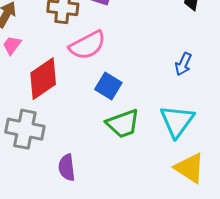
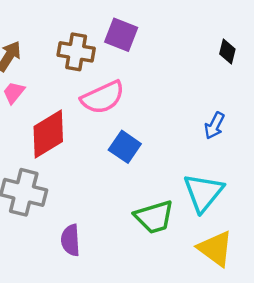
green trapezoid: (123, 124) -> (154, 217), moved

